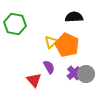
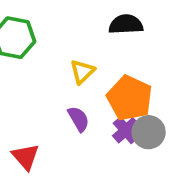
orange pentagon: (67, 45) -> (130, 98), moved
red triangle: (34, 80) -> (26, 157), moved

